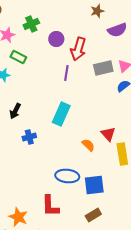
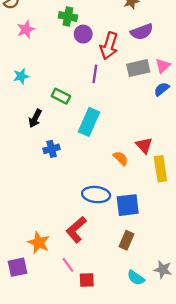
green cross: (31, 24) -> (68, 17), moved, turned 35
purple semicircle: (117, 30) -> (142, 32), moved
green rectangle: (18, 57) -> (61, 96), moved
red L-shape: (50, 206) -> (76, 230), turned 50
brown rectangle: (93, 215) -> (127, 240), turned -35

